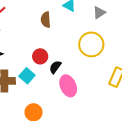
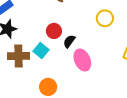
yellow circle: (91, 44) -> (105, 18), size x0.7

